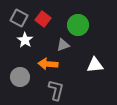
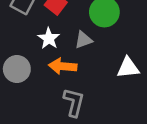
white star: (25, 40) -> (49, 38), moved
gray circle: (20, 77) -> (17, 69), moved

